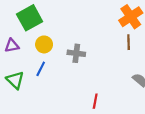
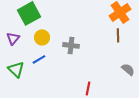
purple triangle: (12, 46) -> (13, 38), turned -40
blue line: (41, 69) -> (39, 59), turned 32

